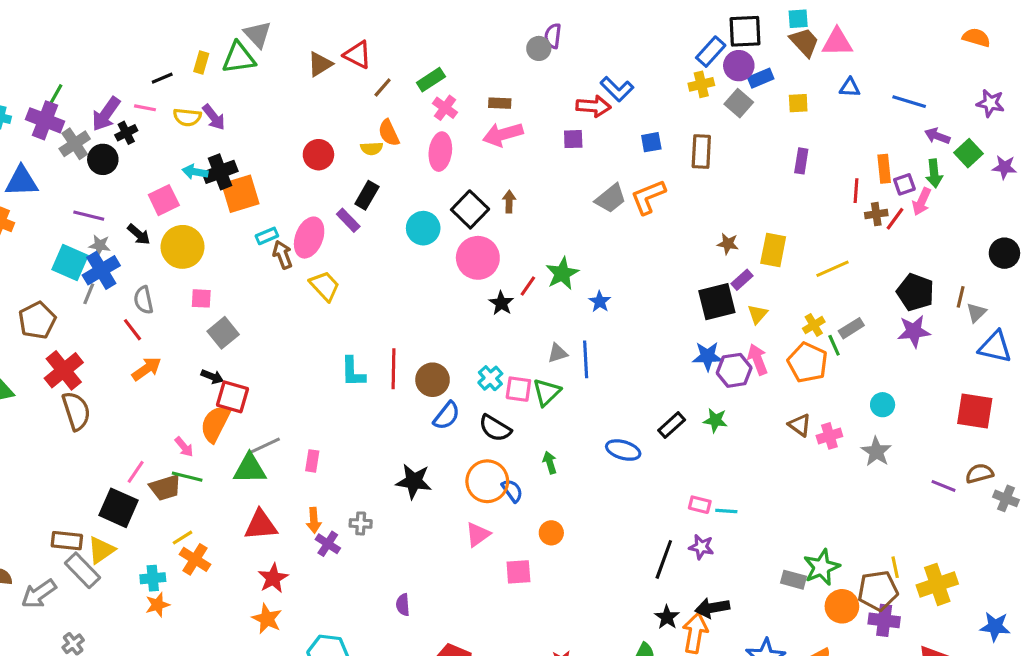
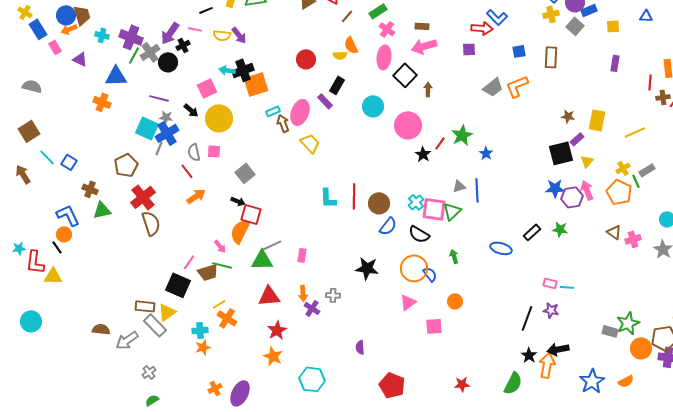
green line: (54, 97) -> (134, 55), moved
black square: (470, 209) -> (405, 75), moved
pink square: (201, 298) -> (214, 151), moved
pink square: (518, 389) -> (434, 209), size x1.4

